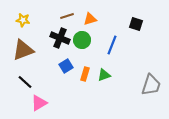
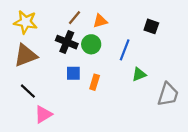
brown line: (67, 16) -> (75, 18), turned -32
yellow star: (23, 20) -> (26, 22), size x1.5
blue square: (66, 66) -> (73, 73), turned 32
green triangle: (104, 75) -> (139, 74), moved

